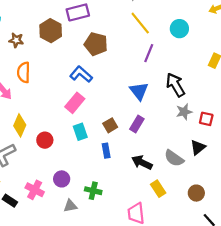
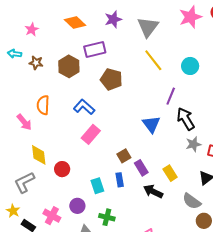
brown star: (16, 40) -> (36, 63), moved
purple line: (149, 53) -> (171, 96), moved
blue L-shape: (81, 74) -> (84, 107), moved
purple rectangle: (137, 124) -> (141, 168), moved, turned -63
yellow diamond: (20, 125) -> (39, 155), turned -30
cyan rectangle: (80, 132) -> (97, 186), moved
gray semicircle: (174, 158) -> (192, 201), moved
yellow rectangle: (158, 189) -> (170, 173), moved

